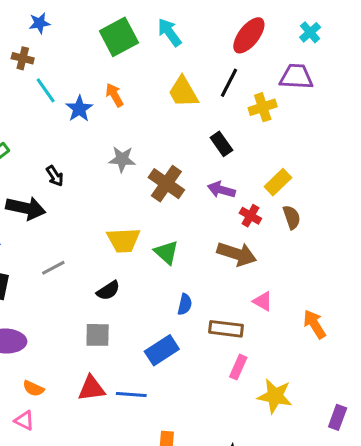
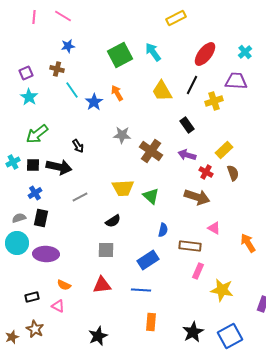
gray line: (53, 268) -> (80, 197), moved
blue line: (131, 395) -> (141, 290), moved

